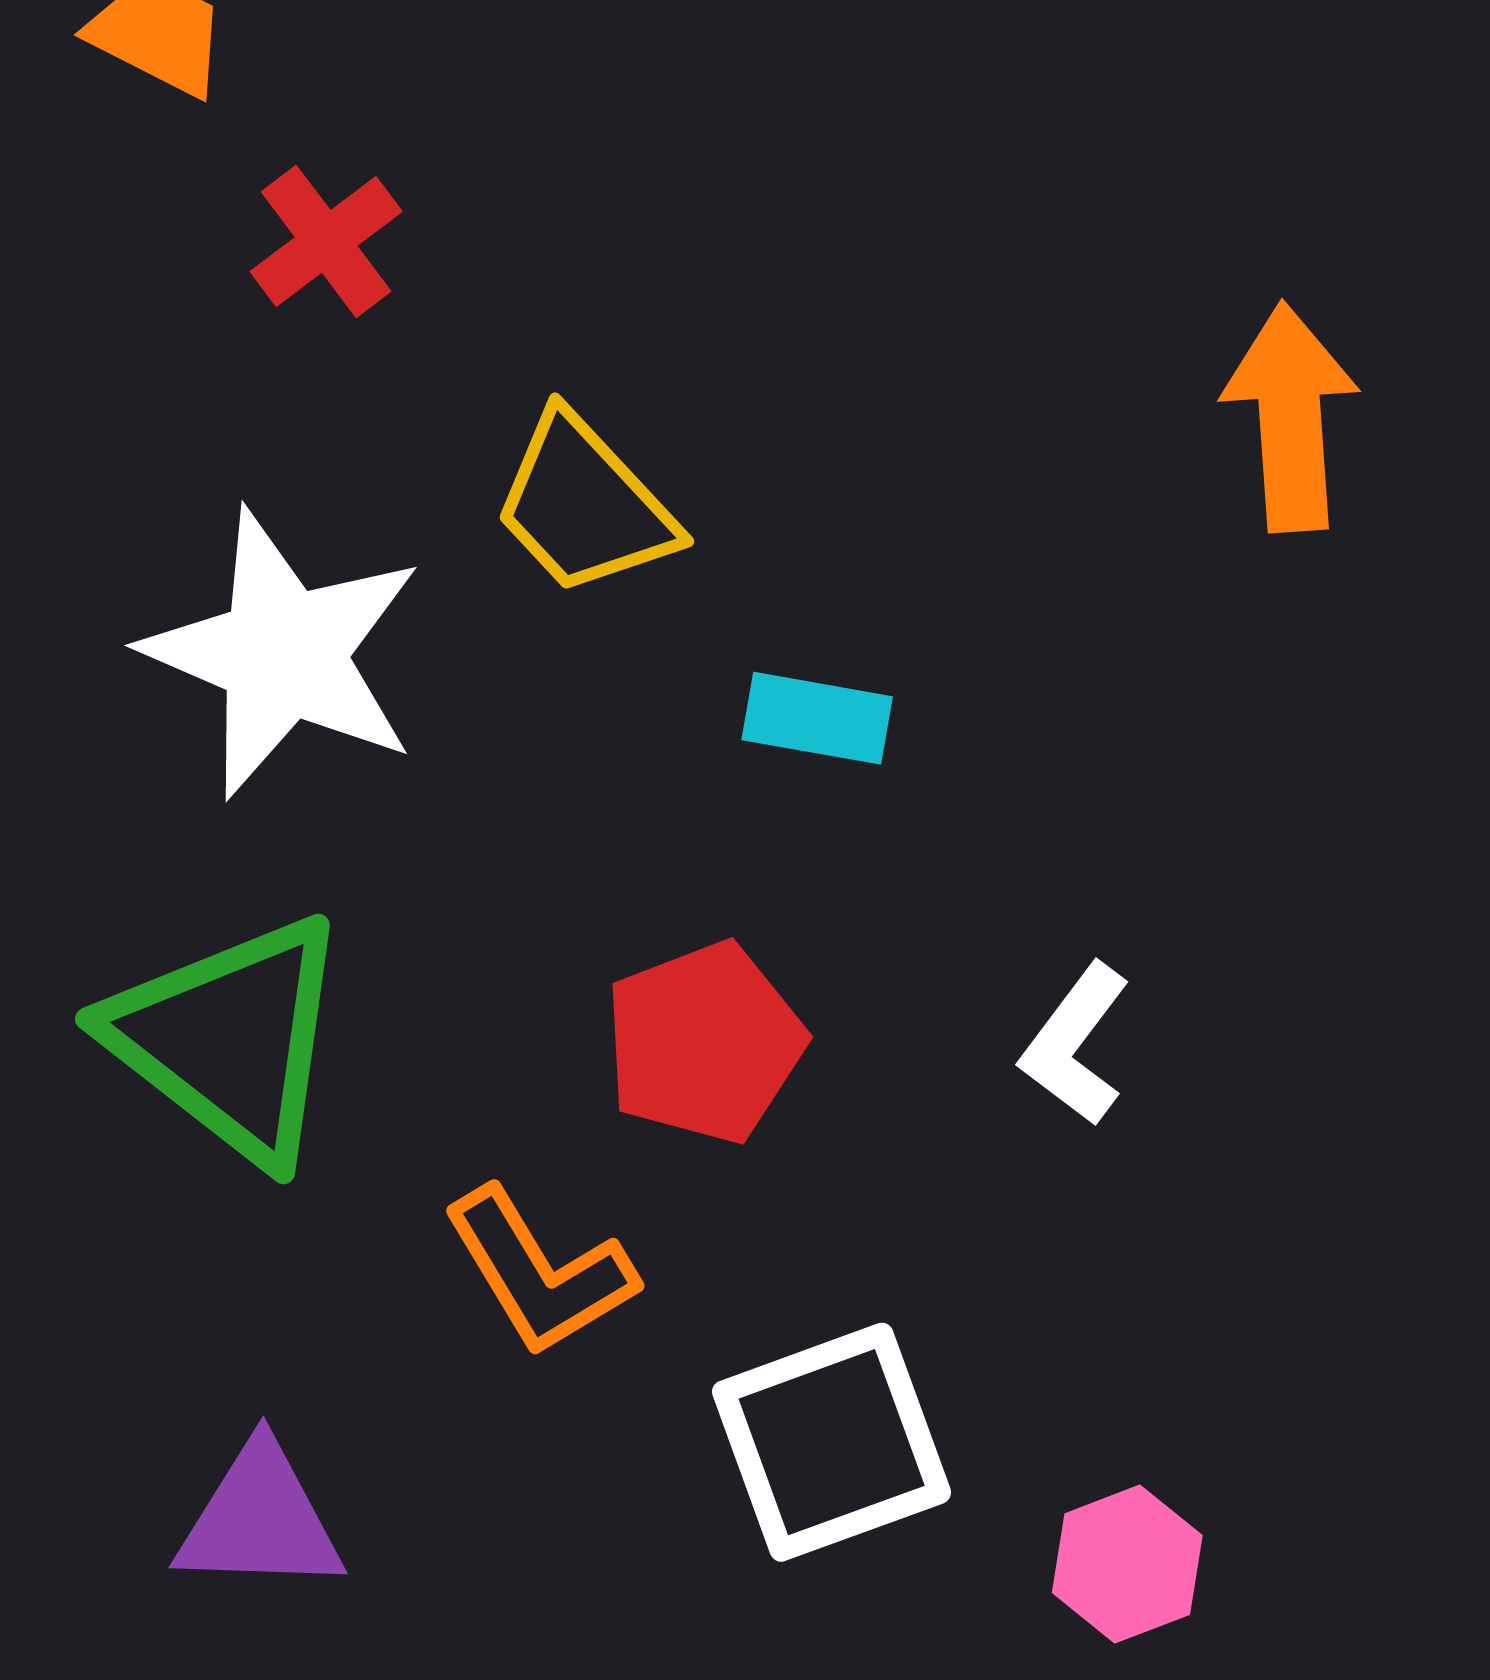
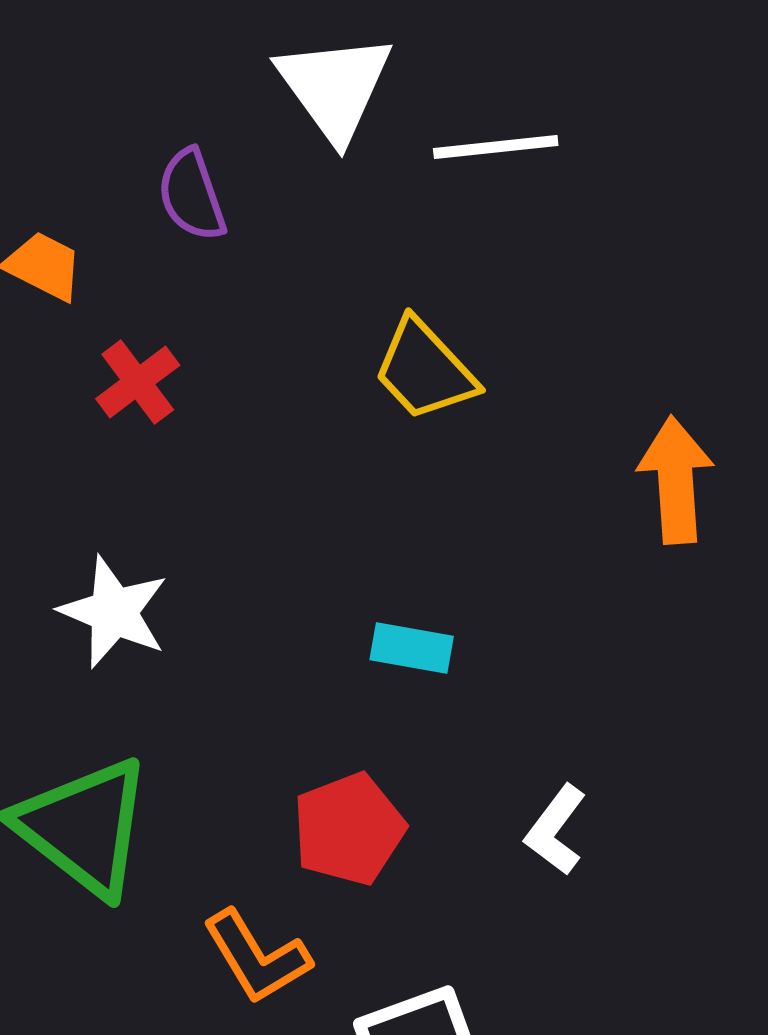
yellow trapezoid: (584, 505) -> (425, 370), moved
white star: (283, 654) -> (114, 612), size x0.7

